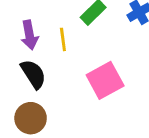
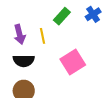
black semicircle: (33, 74) -> (24, 61), turned 125

